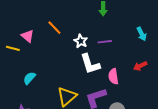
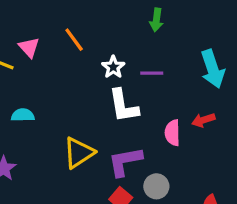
cyan arrow: (142, 34) -> (213, 69), size x1.6
pink semicircle: (113, 76) -> (172, 133), moved
cyan semicircle: (29, 78) -> (23, 115), turned 40

